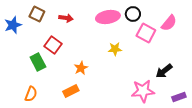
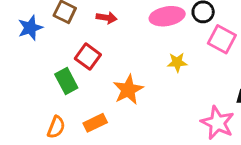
orange star: (81, 68) -> (128, 90), size x1.5
orange rectangle: (71, 91) -> (95, 123), moved
pink star: (143, 91) -> (217, 123), turned 30

